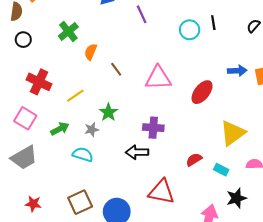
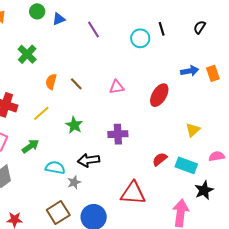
orange semicircle: (91, 52) -> (51, 82), moved
pink triangle: (158, 78) -> (117, 87), size x0.6
gray star: (92, 129) -> (74, 182), moved
yellow triangle: (233, 133) -> (193, 130), size x0.6
black arrow: (137, 152) -> (89, 160), moved
cyan rectangle: (221, 170) -> (186, 165), size x1.5

